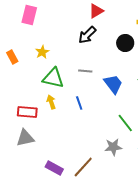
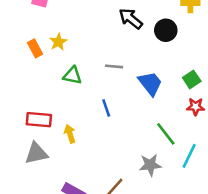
black arrow: (87, 35) -> (131, 19), moved, turned 84
orange rectangle: (12, 57) -> (35, 48), moved
green triangle: (53, 78) -> (73, 76), size x0.7
yellow arrow: (51, 102) -> (70, 134), moved

